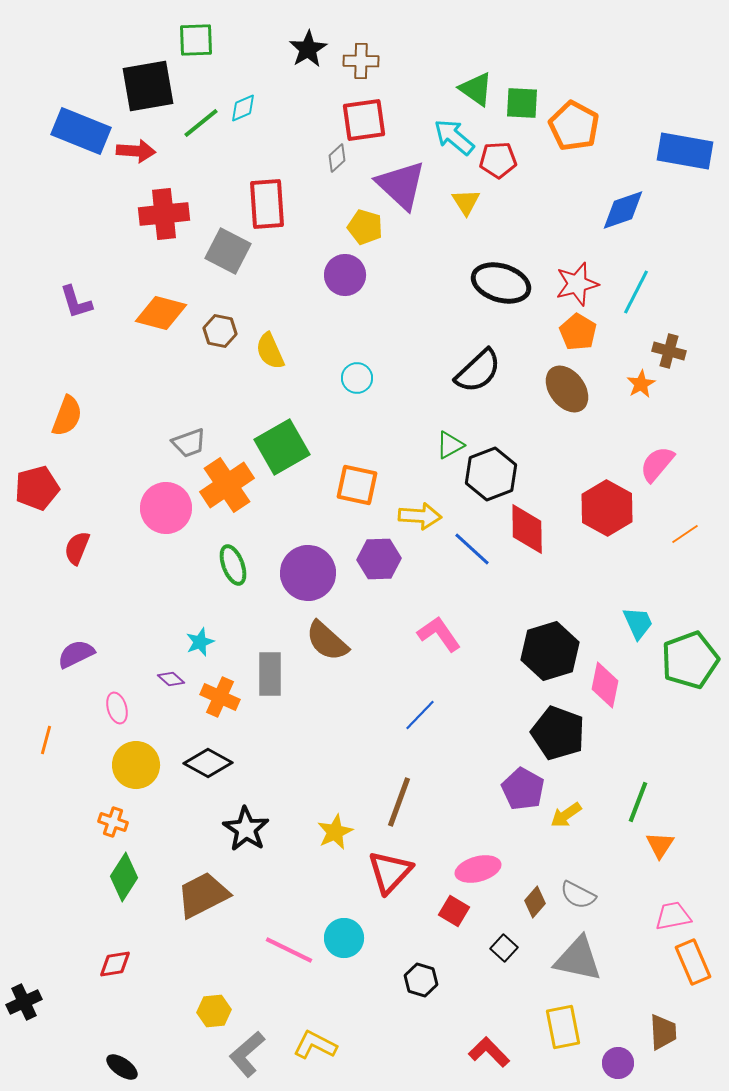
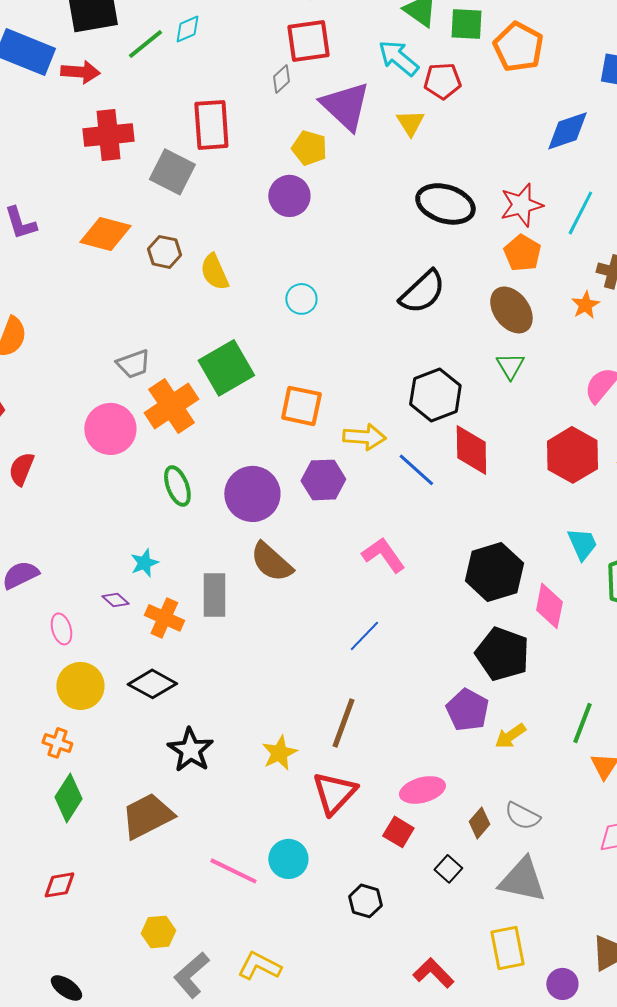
green triangle: (450, 445) -> (510, 366), moved, turned -32
red hexagon: (607, 508) -> (572, 455), moved

